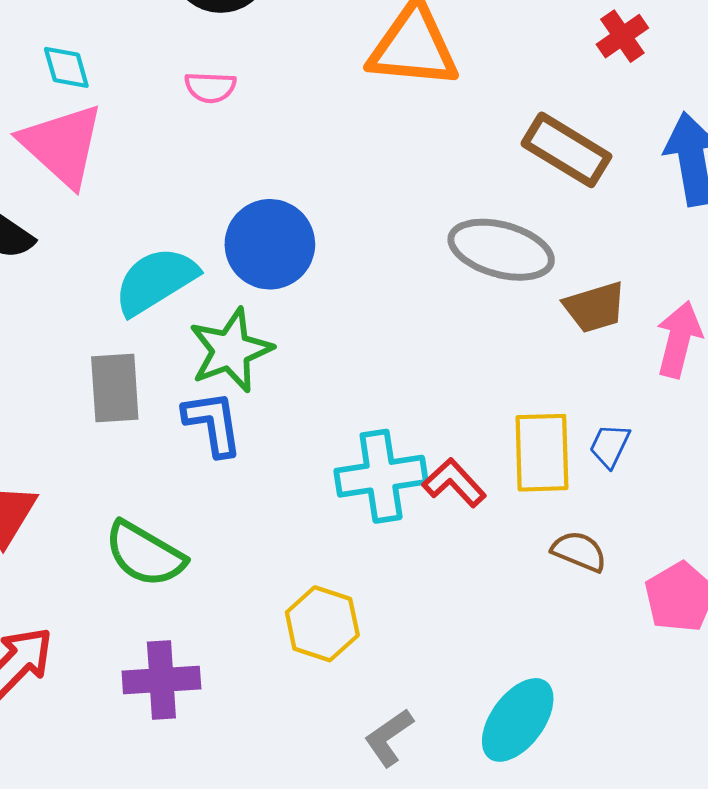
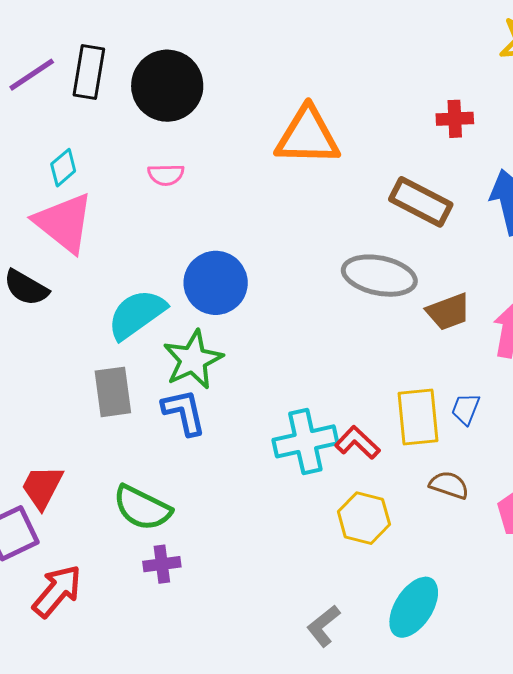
red cross: (622, 36) -> (455, 119), turned 36
cyan diamond: (66, 67) -> (63, 168), turned 69
yellow hexagon: (322, 624) -> (364, 518), moved
purple cross: (161, 680) -> (162, 564), moved, size x0.7

